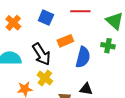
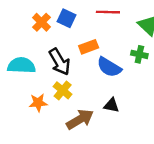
orange cross: (13, 23) -> (41, 22), moved
blue semicircle: (83, 57) -> (109, 67), turned 105

